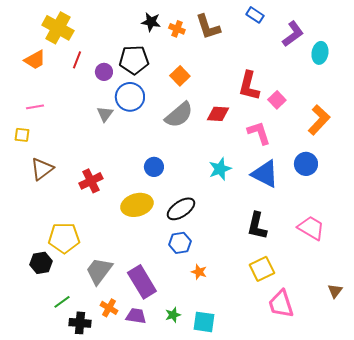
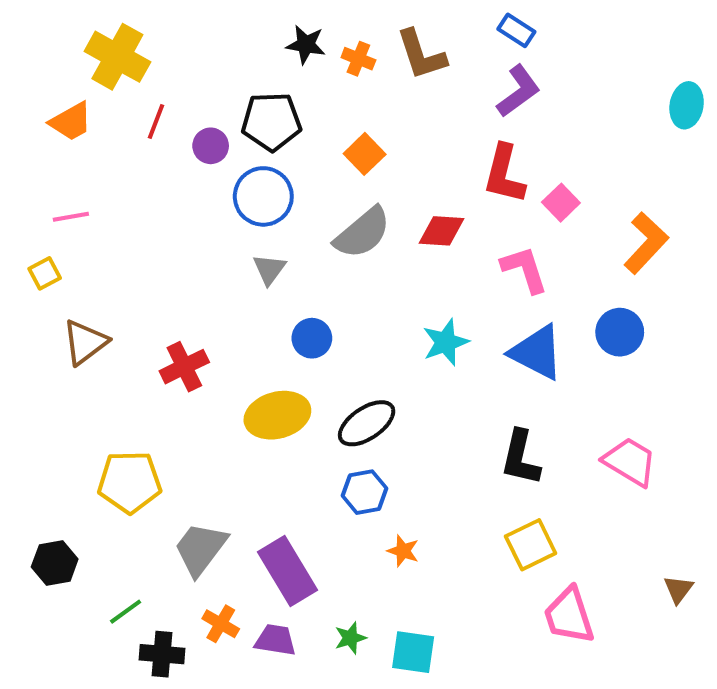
purple L-shape: (293, 34) -> (518, 91), moved
cyan ellipse: (320, 53) -> (687, 105), moved
gray triangle: (105, 114) -> (269, 269), moved
yellow square: (22, 135) -> (45, 273), turned -35
black hexagon: (41, 263) -> (55, 563), moved

